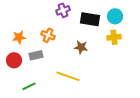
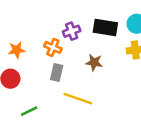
purple cross: (63, 10) -> (72, 31), moved
gray rectangle: (36, 55) -> (57, 72), moved, turned -64

